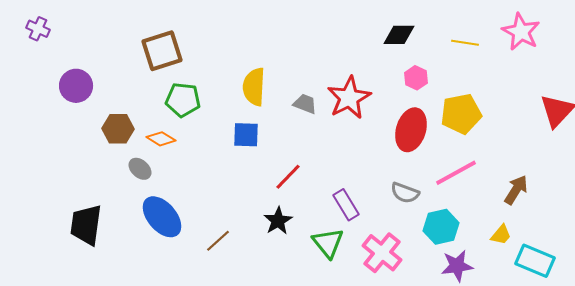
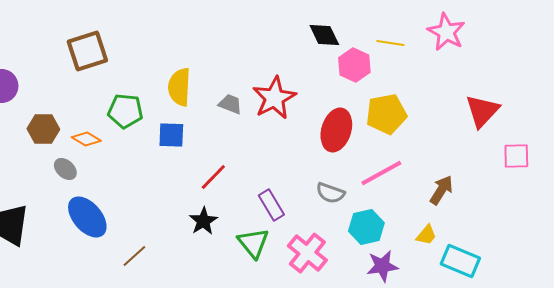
black diamond: (399, 35) -> (324, 35), turned 64
pink hexagon: (416, 78) -> (354, 65), moved, size x1.4
green pentagon: (183, 100) -> (125, 111), moved
brown line: (218, 241) -> (134, 256), moved

